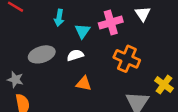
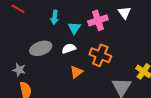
orange cross: (127, 59) -> (100, 55), moved
orange triangle: (84, 84) -> (76, 72), turned -48

